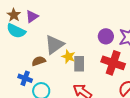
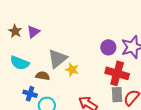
cyan semicircle: (16, 31) -> (20, 63), moved
brown semicircle: (39, 61) -> (43, 76), turned 32
gray rectangle: (79, 64) -> (117, 95), moved

